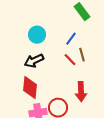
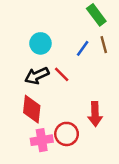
brown line: (82, 55) -> (104, 45), moved
red line: (70, 60) -> (62, 74), moved

